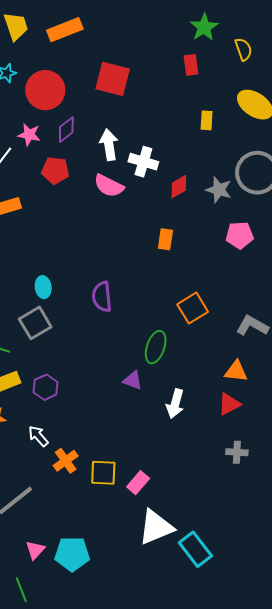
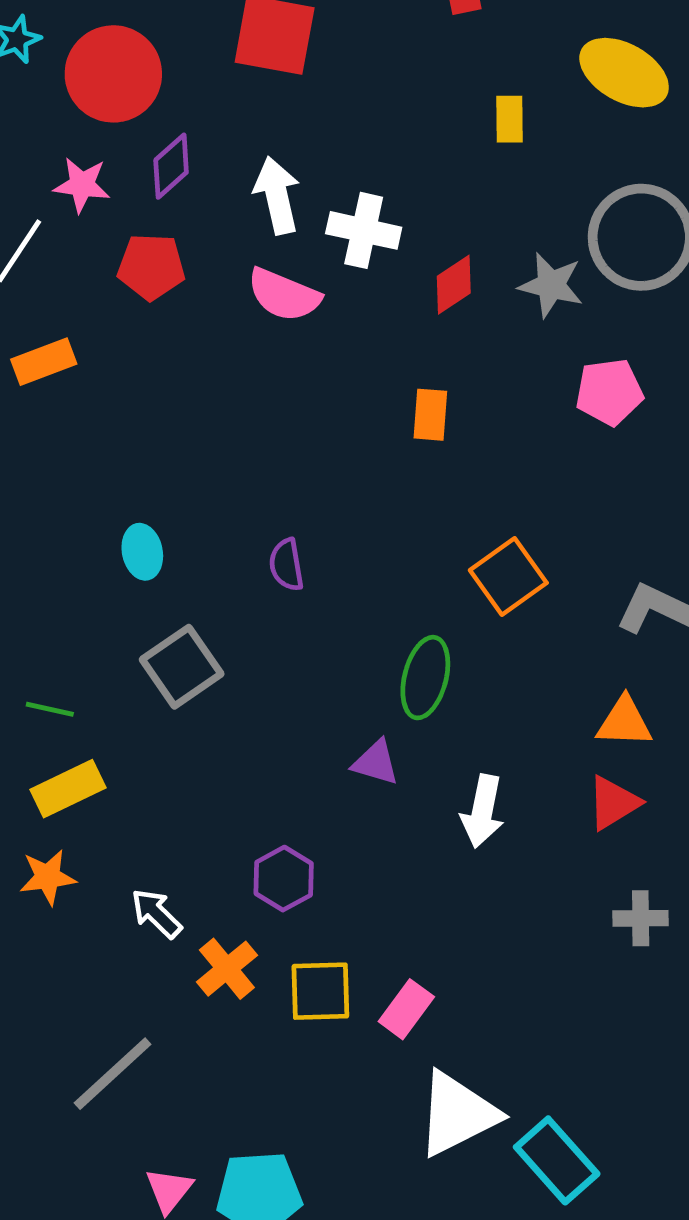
purple semicircle: (102, 297) -> (286, 565), size x0.7
gray square: (35, 323) -> (182, 667), moved
purple hexagon: (46, 387) -> (284, 879), moved

